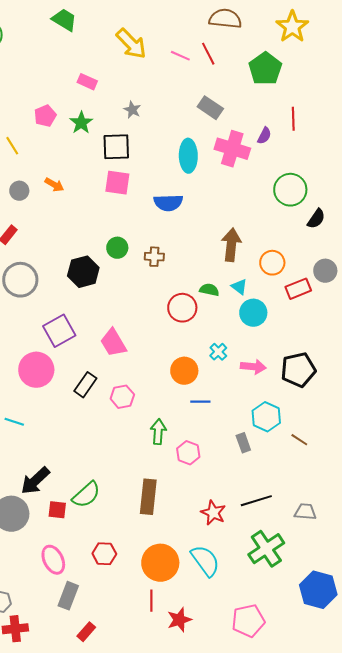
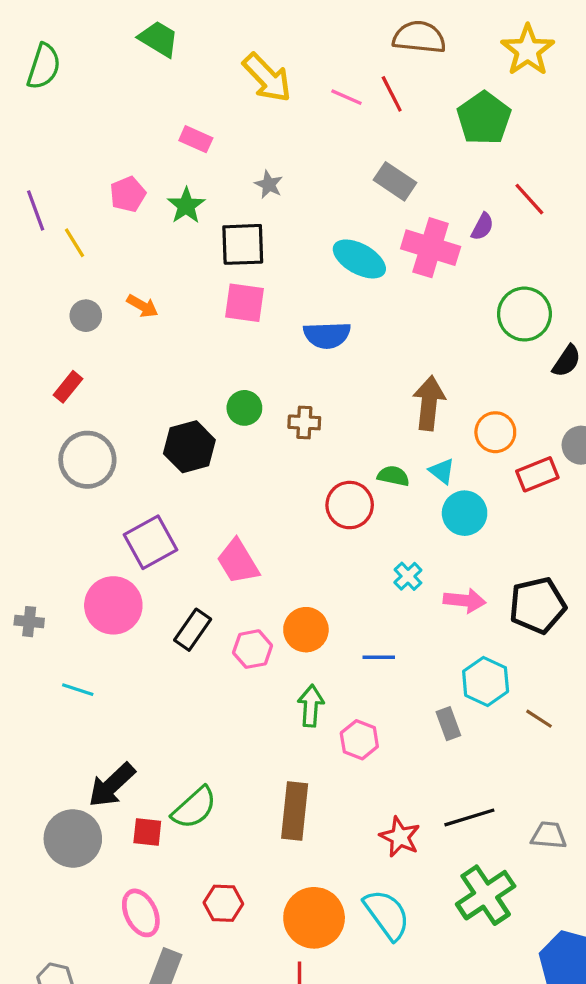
red line: (293, 119) -> (529, 199), turned -40
cyan ellipse: (188, 156) -> (359, 259), turned -60
orange circle: (184, 371) -> (306, 630), moved

